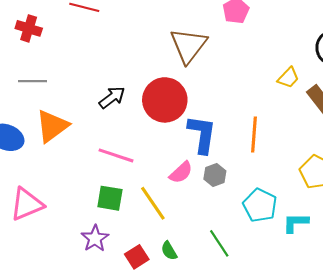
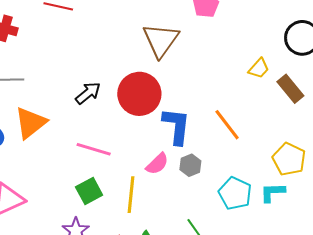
orange line: (254, 134) -> (227, 125), turned -40
green square: (110, 198) -> (89, 191), turned -36
yellow line: (153, 203) -> (131, 195), turned 42
cyan L-shape: (296, 223) -> (273, 192), moved

